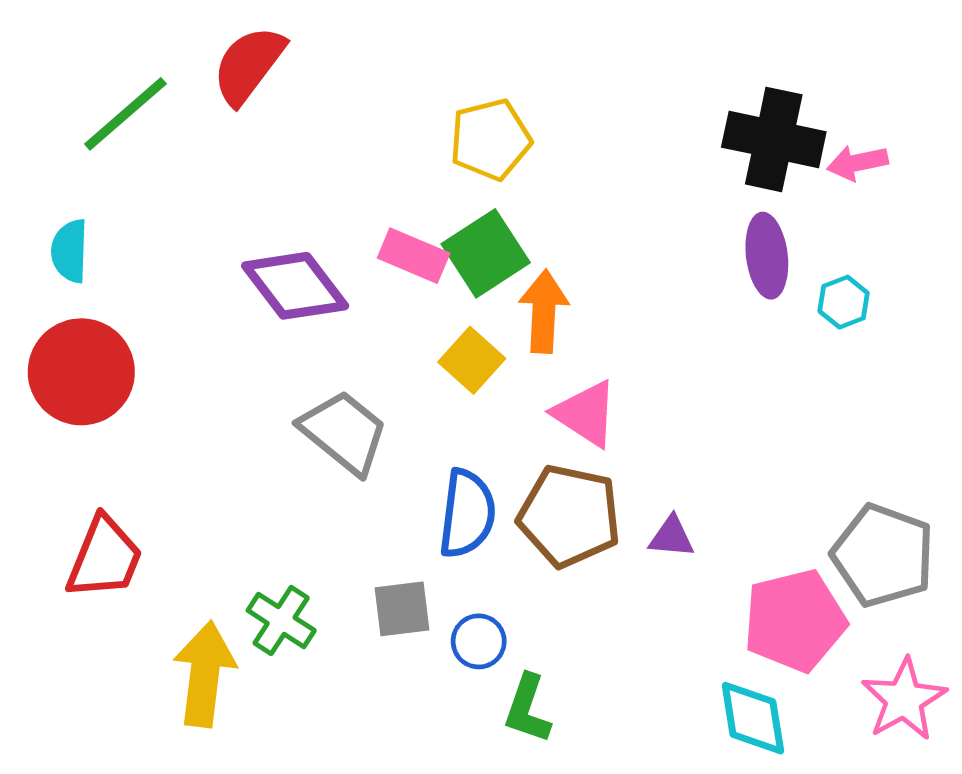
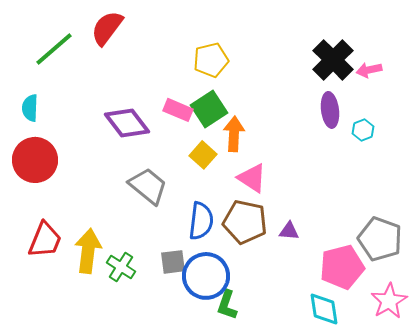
black cross: (774, 139) -> (333, 60), turned 33
blue circle: (479, 641) -> (206, 276), size x2.0
yellow arrow: (204, 674) -> (88, 251), moved

